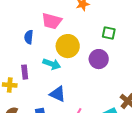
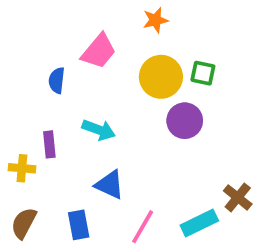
pink trapezoid: (52, 21) -> (99, 51), turned -65
yellow circle: (68, 46) -> (161, 77), moved

